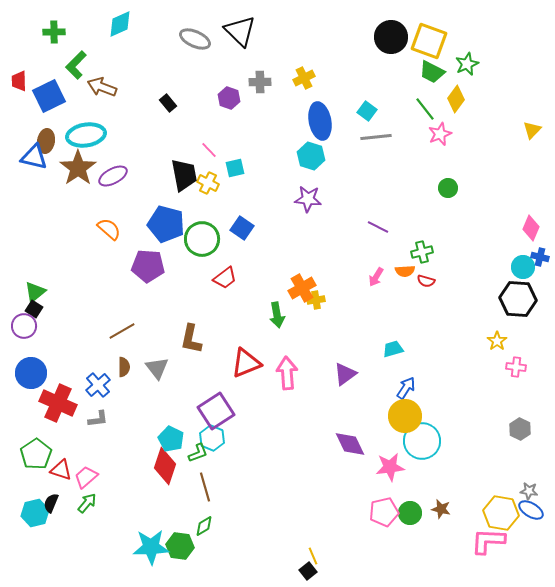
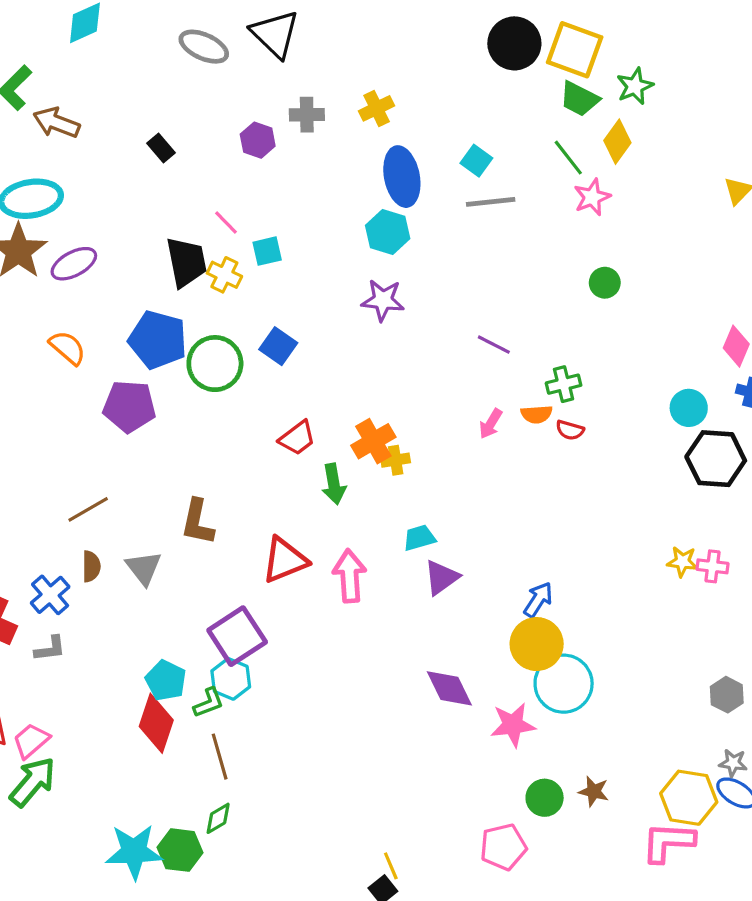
cyan circle: (523, 267) -> (689, 408), moved
red trapezoid: (225, 278) -> (297, 438), moved
yellow star: (497, 341) -> (682, 562), moved, turned -30
cyan trapezoid: (393, 349) -> (419, 538), moved
gray hexagon: (520, 429) -> (727, 695), moved
green arrow: (87, 503) -> (33, 782), size x1.6
pink pentagon: (384, 512) -> (503, 847), moved

